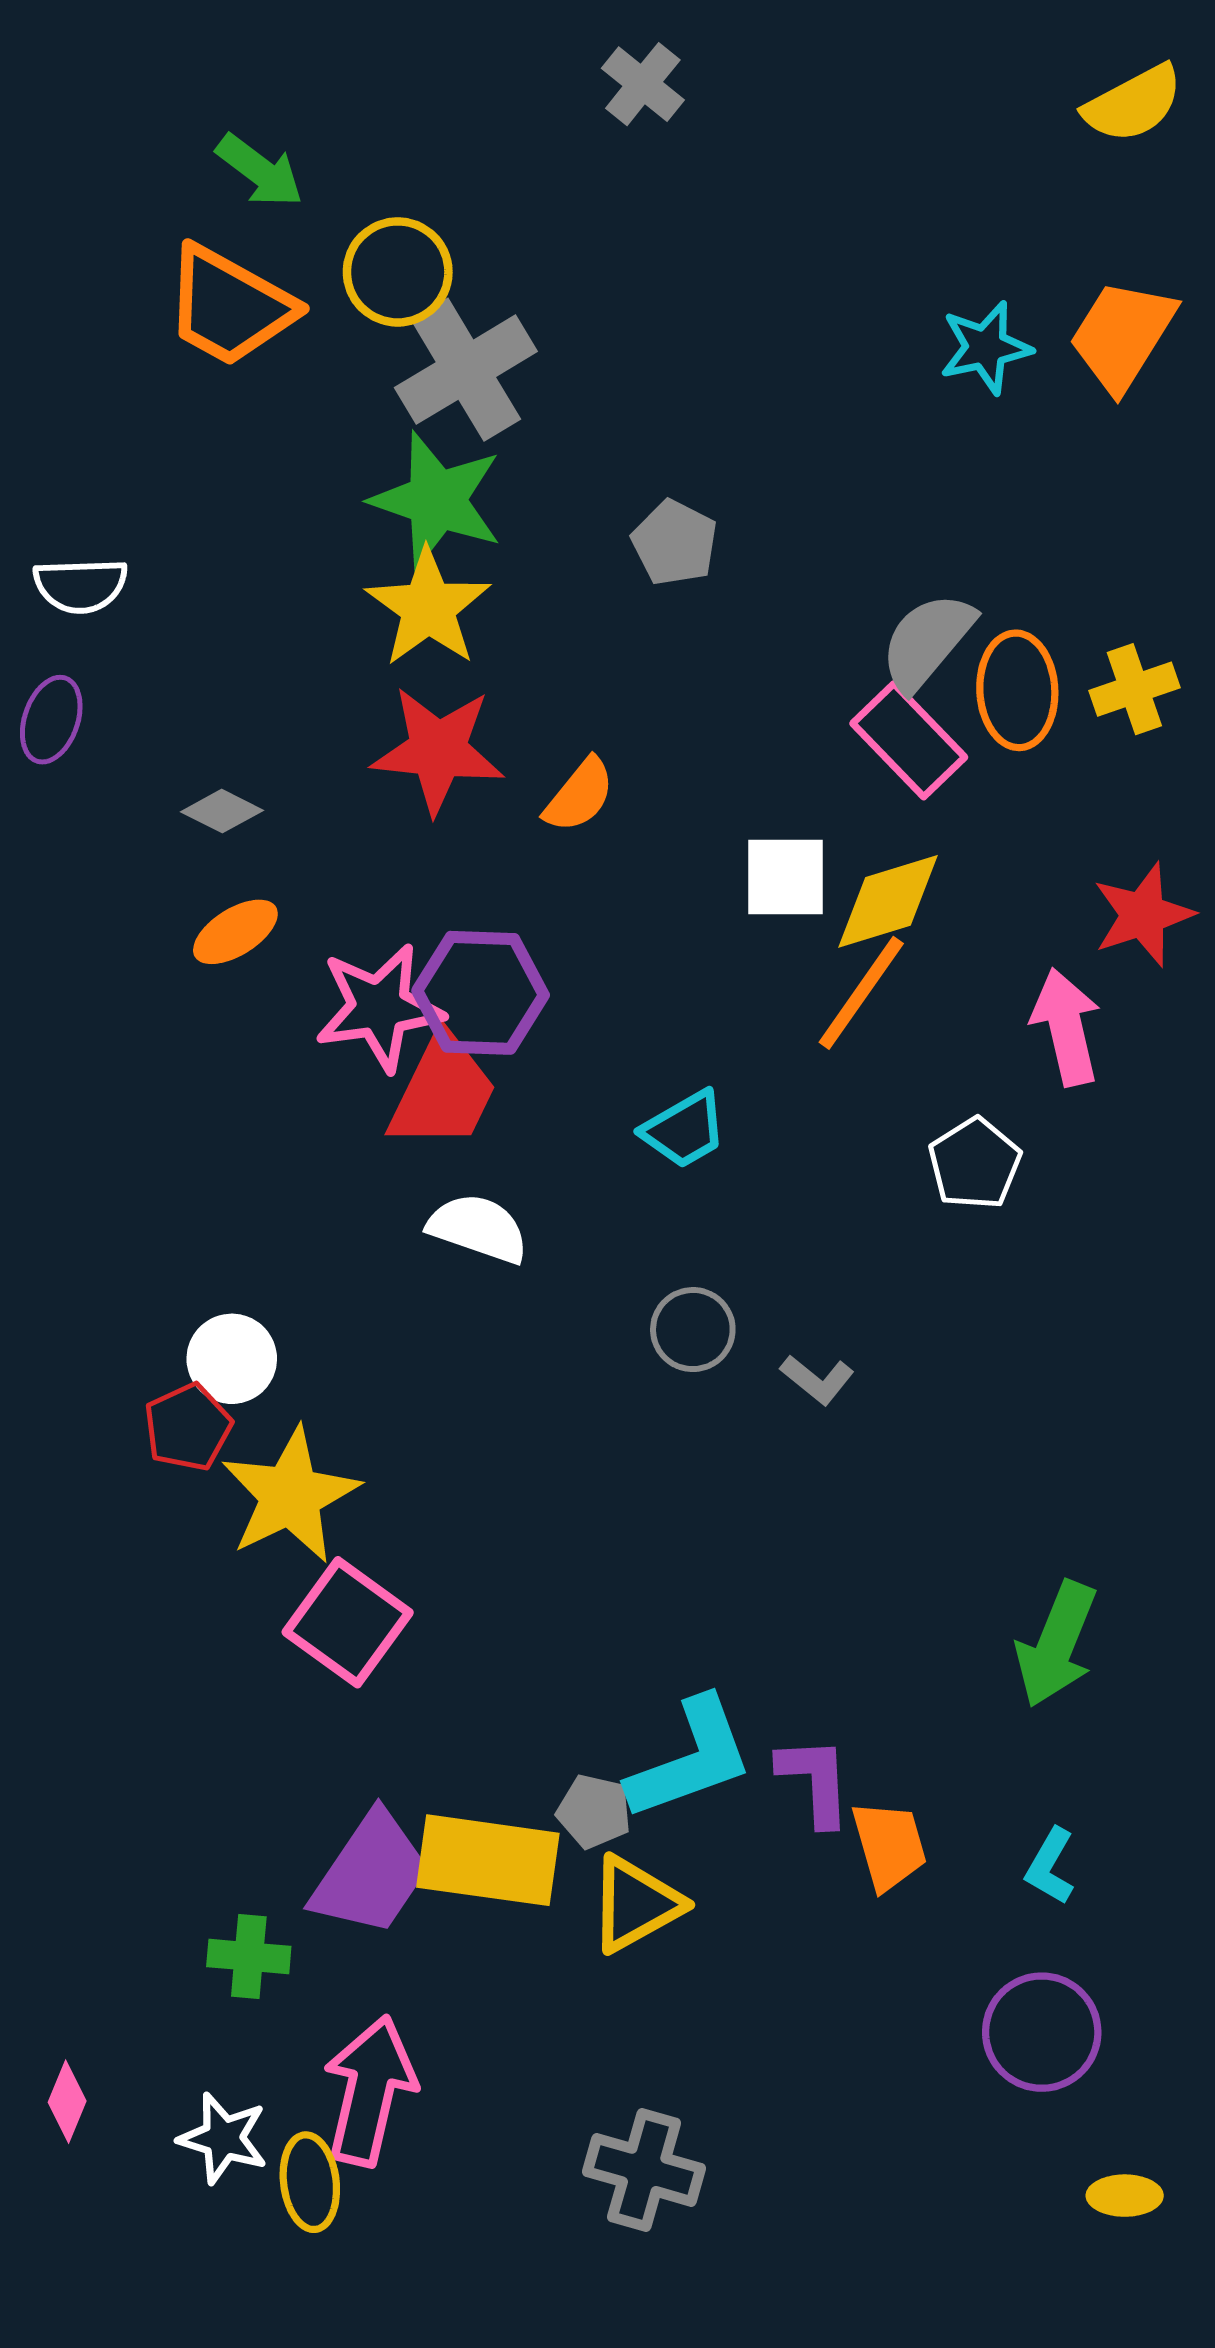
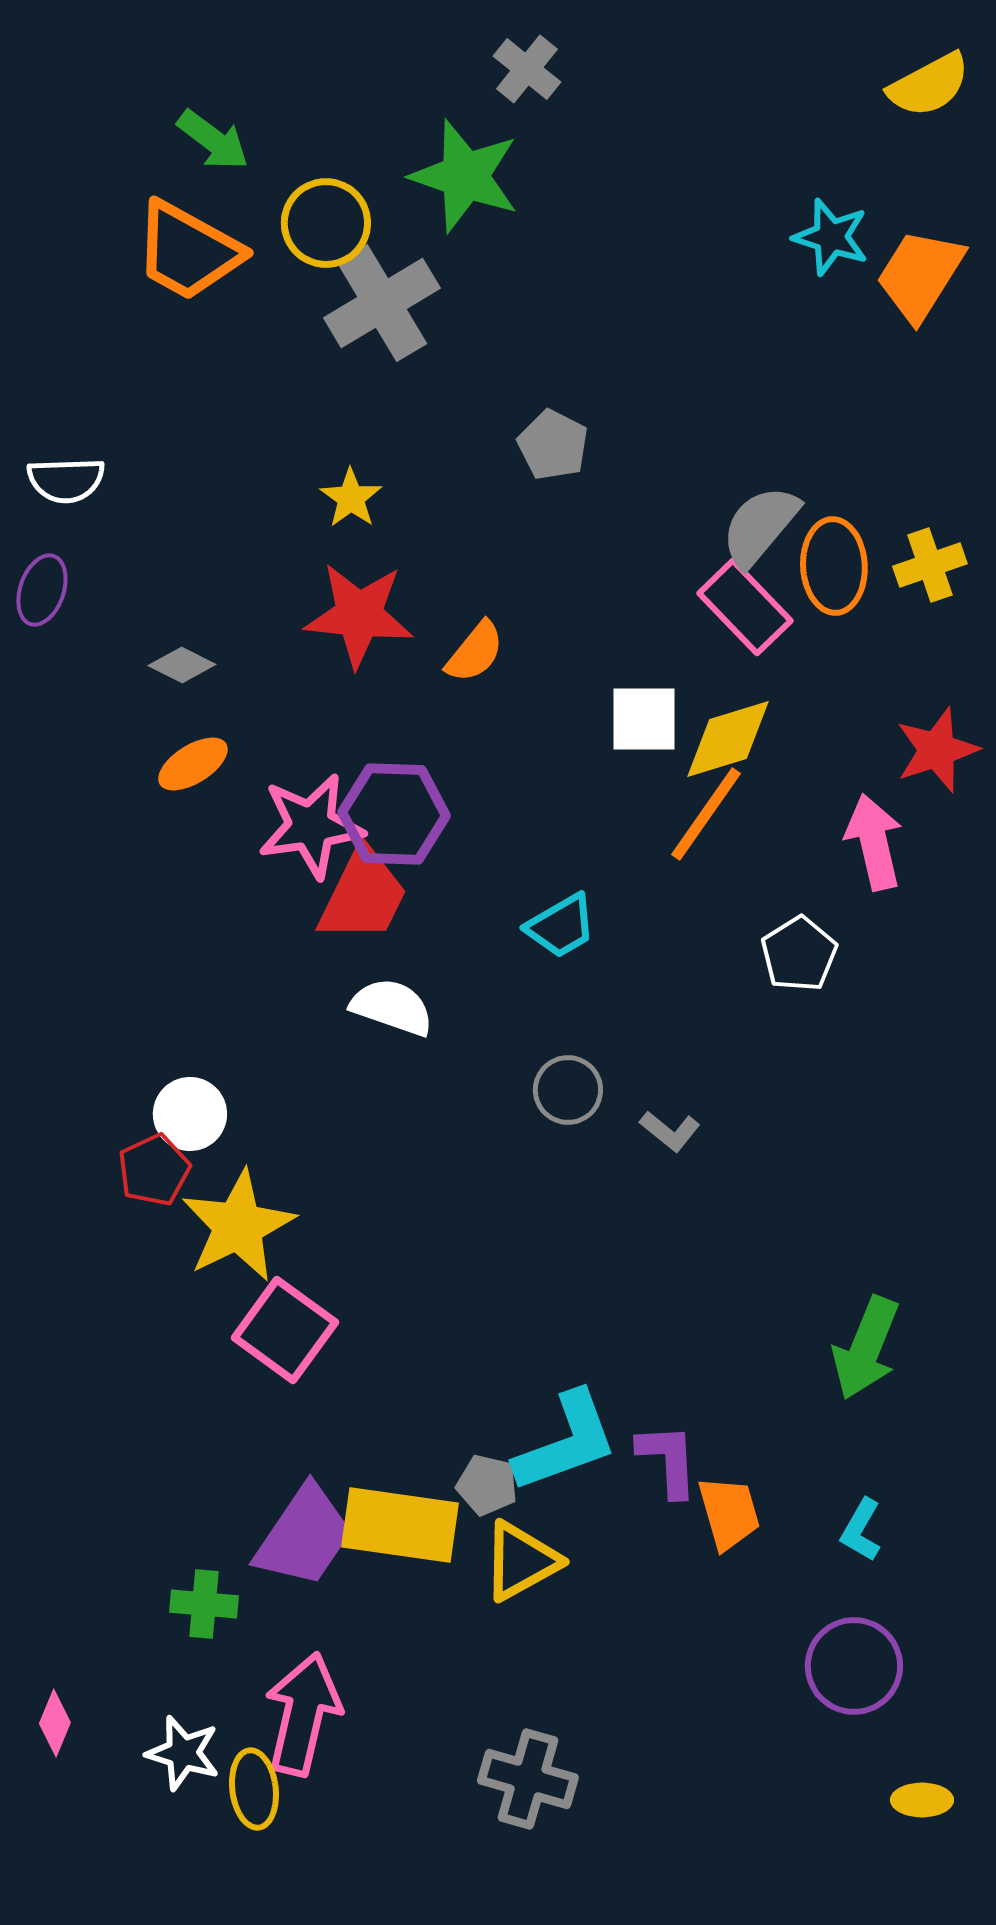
cyan star: (986, 348) -> (831, 237), moved, turned 30
green star: (437, 500) -> (465, 176), moved
yellow star: (428, 607) -> (351, 498), size x0.6

